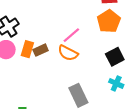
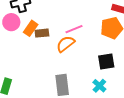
orange semicircle: (68, 53) -> (66, 44), turned 96

